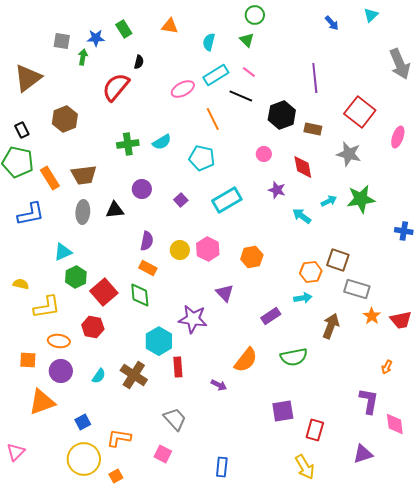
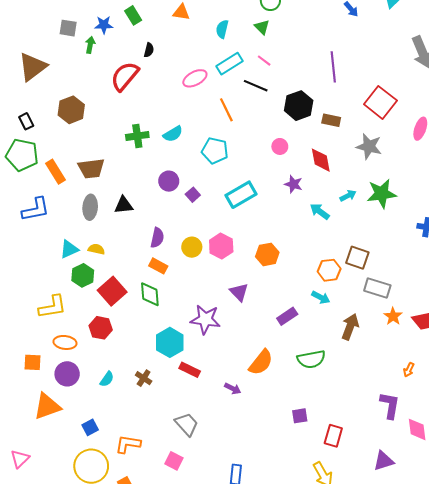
purple circle: (142, 189) -> (169, 181), moved
yellow semicircle: (21, 284) -> (96, 249), moved
cyan arrow: (303, 298) -> (321, 297), turned 36
red rectangle: (178, 367) -> (190, 370), turned -60
brown cross: (134, 375) -> (144, 378), size x0.6
purple square: (283, 411) -> (300, 416), size x0.7

